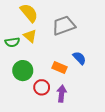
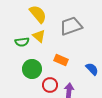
blue semicircle: (79, 58) -> (92, 69), moved
orange rectangle: (59, 67) -> (61, 60), moved

